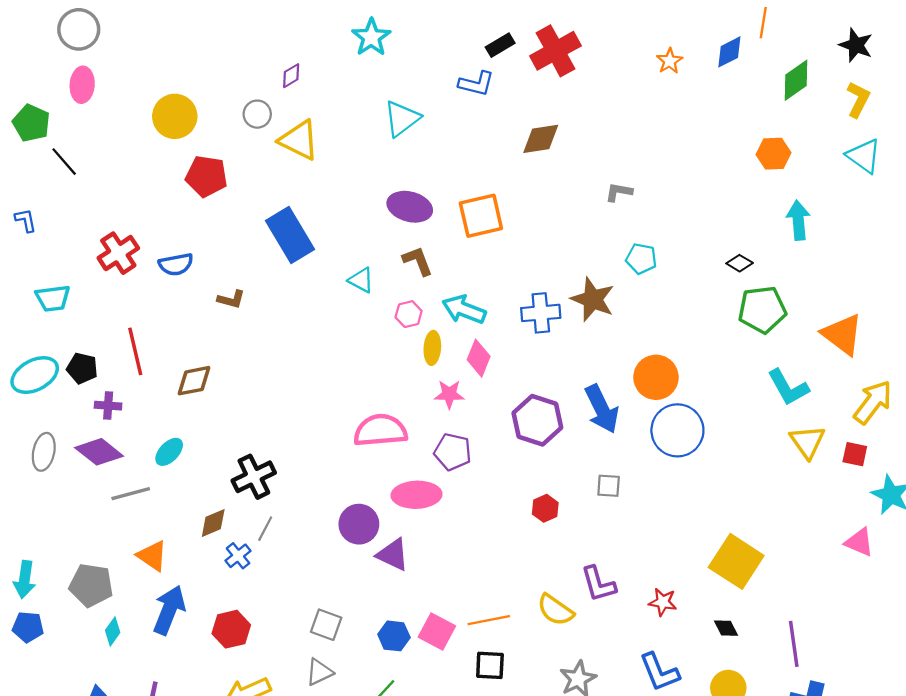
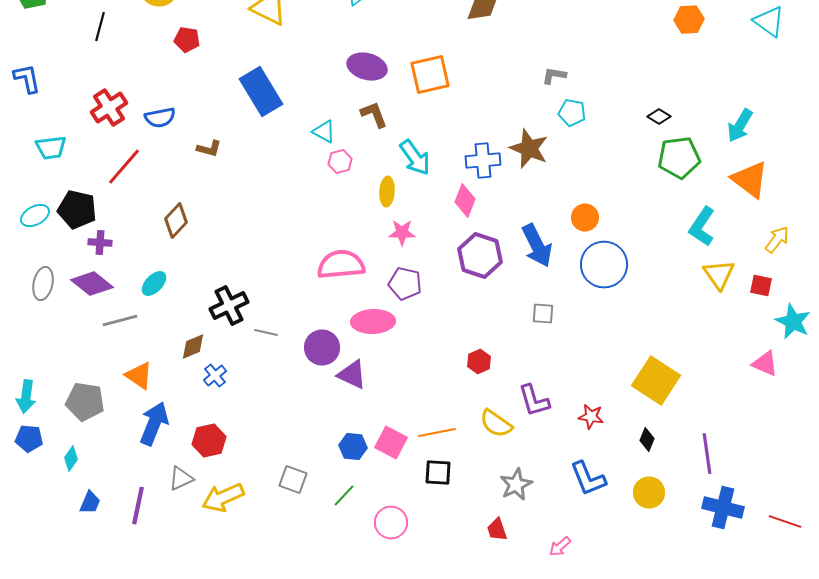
black line: (64, 162) -> (100, 27), moved, turned 56
red pentagon: (206, 176) -> (187, 40), size x0.7
gray L-shape: (619, 192) -> (554, 76), moved
blue L-shape: (26, 220) -> (27, 79), size x1.4
cyan arrow: (798, 220) -> (740, 126), moved, turned -144
cyan arrow: (464, 310) -> (415, 158), turned -147
pink hexagon: (409, 314) -> (340, 162), moved
red line: (135, 351) -> (124, 167), moved, turned 54
pink diamond: (479, 358) -> (465, 201), moved
black pentagon: (82, 368) -> (77, 210), size x1.4
cyan ellipse: (35, 375) -> (35, 216), size x0.7
orange circle: (656, 377) -> (585, 218), size x0.7
brown diamond: (194, 381) -> (176, 221), turned -36
cyan L-shape: (788, 387) -> (702, 227), turned 63
yellow arrow: (873, 402) -> (777, 240), size x0.7
red hexagon: (545, 508) -> (479, 362), moved
gray line: (265, 529) -> (266, 333), moved, turned 75
gray square: (326, 625) -> (293, 480), moved
black diamond: (726, 628) -> (647, 440), turned 50
cyan diamond: (113, 631) -> (71, 459), moved
gray triangle: (319, 672) -> (181, 479), moved

